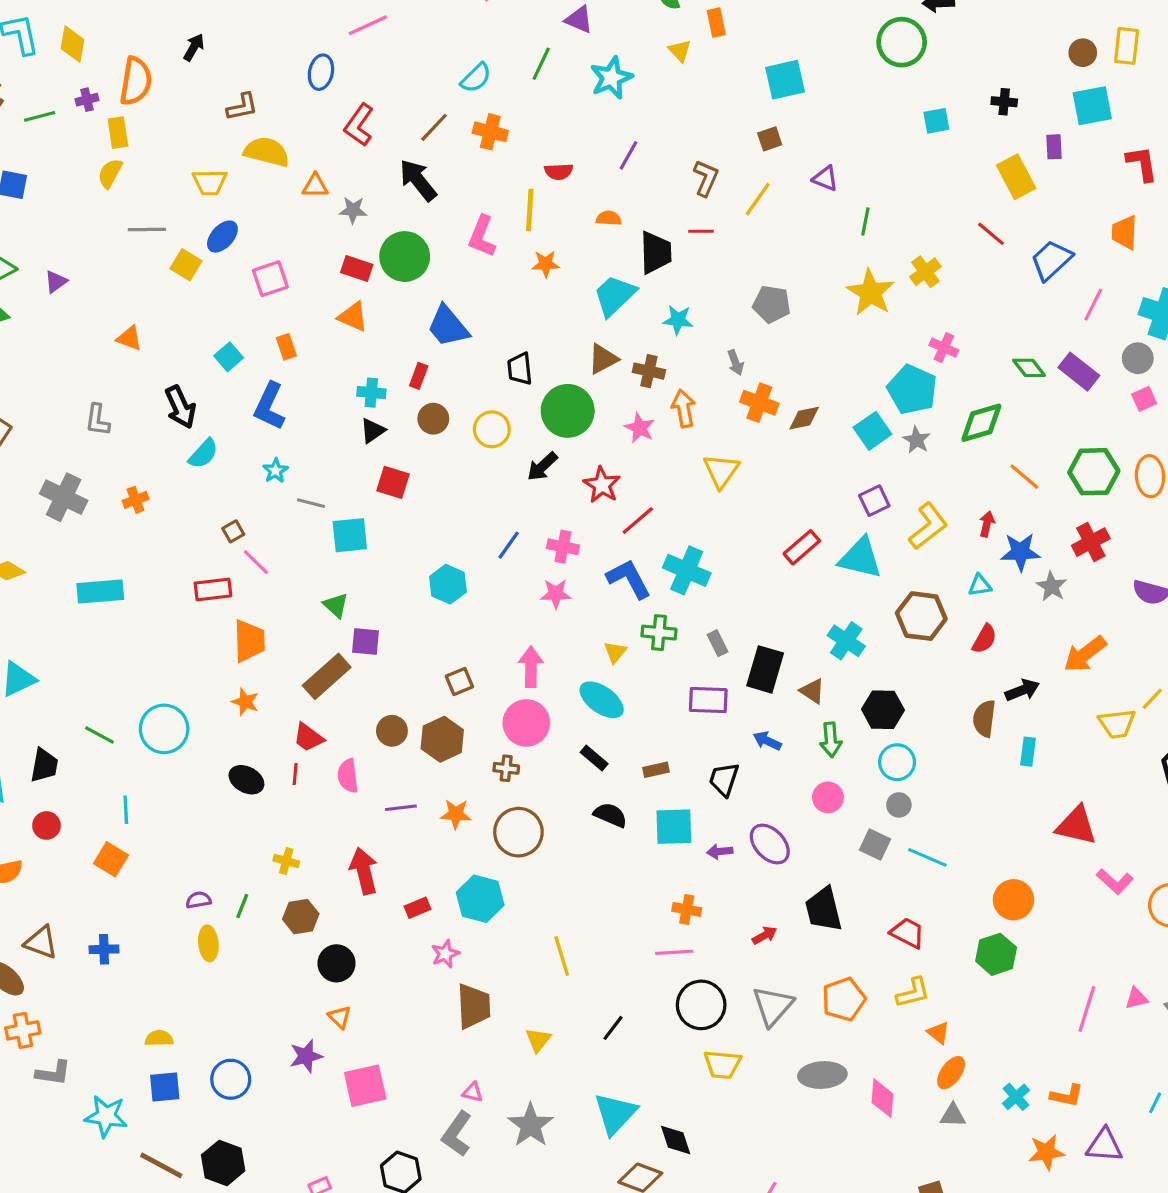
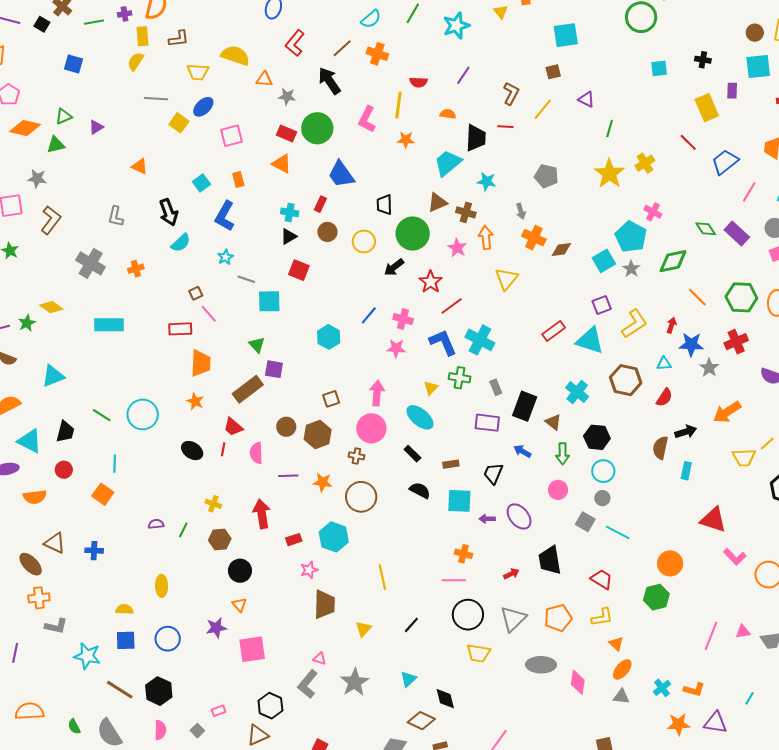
brown L-shape: (242, 107) -> (179, 39), moved
yellow ellipse: (208, 943) -> (162, 586), moved
cyan triangle: (615, 1114) -> (408, 679), size x0.6

